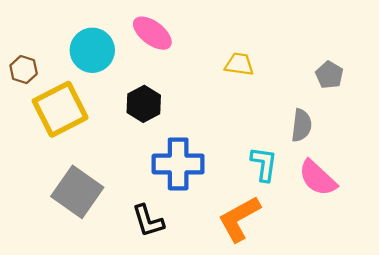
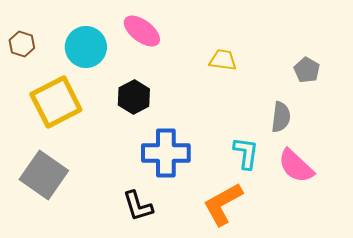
brown hexagon: (24, 70) -> (22, 44), moved
gray square: (77, 192) -> (44, 175), moved

